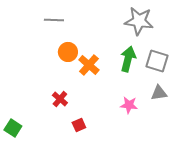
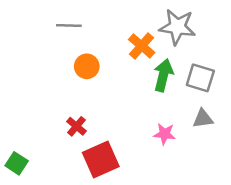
orange cross: (89, 65) -> (142, 46), moved
red square: (79, 125) -> (101, 159), size x2.0

